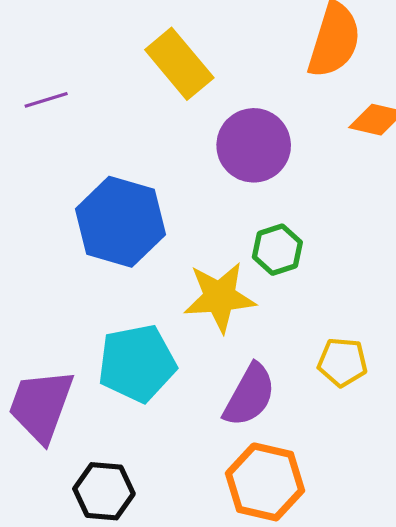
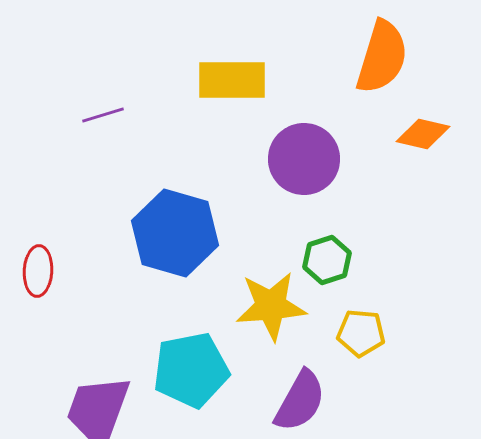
yellow rectangle: (179, 64) -> (232, 80), turned -50
yellow pentagon: (342, 362) -> (361, 333), moved

